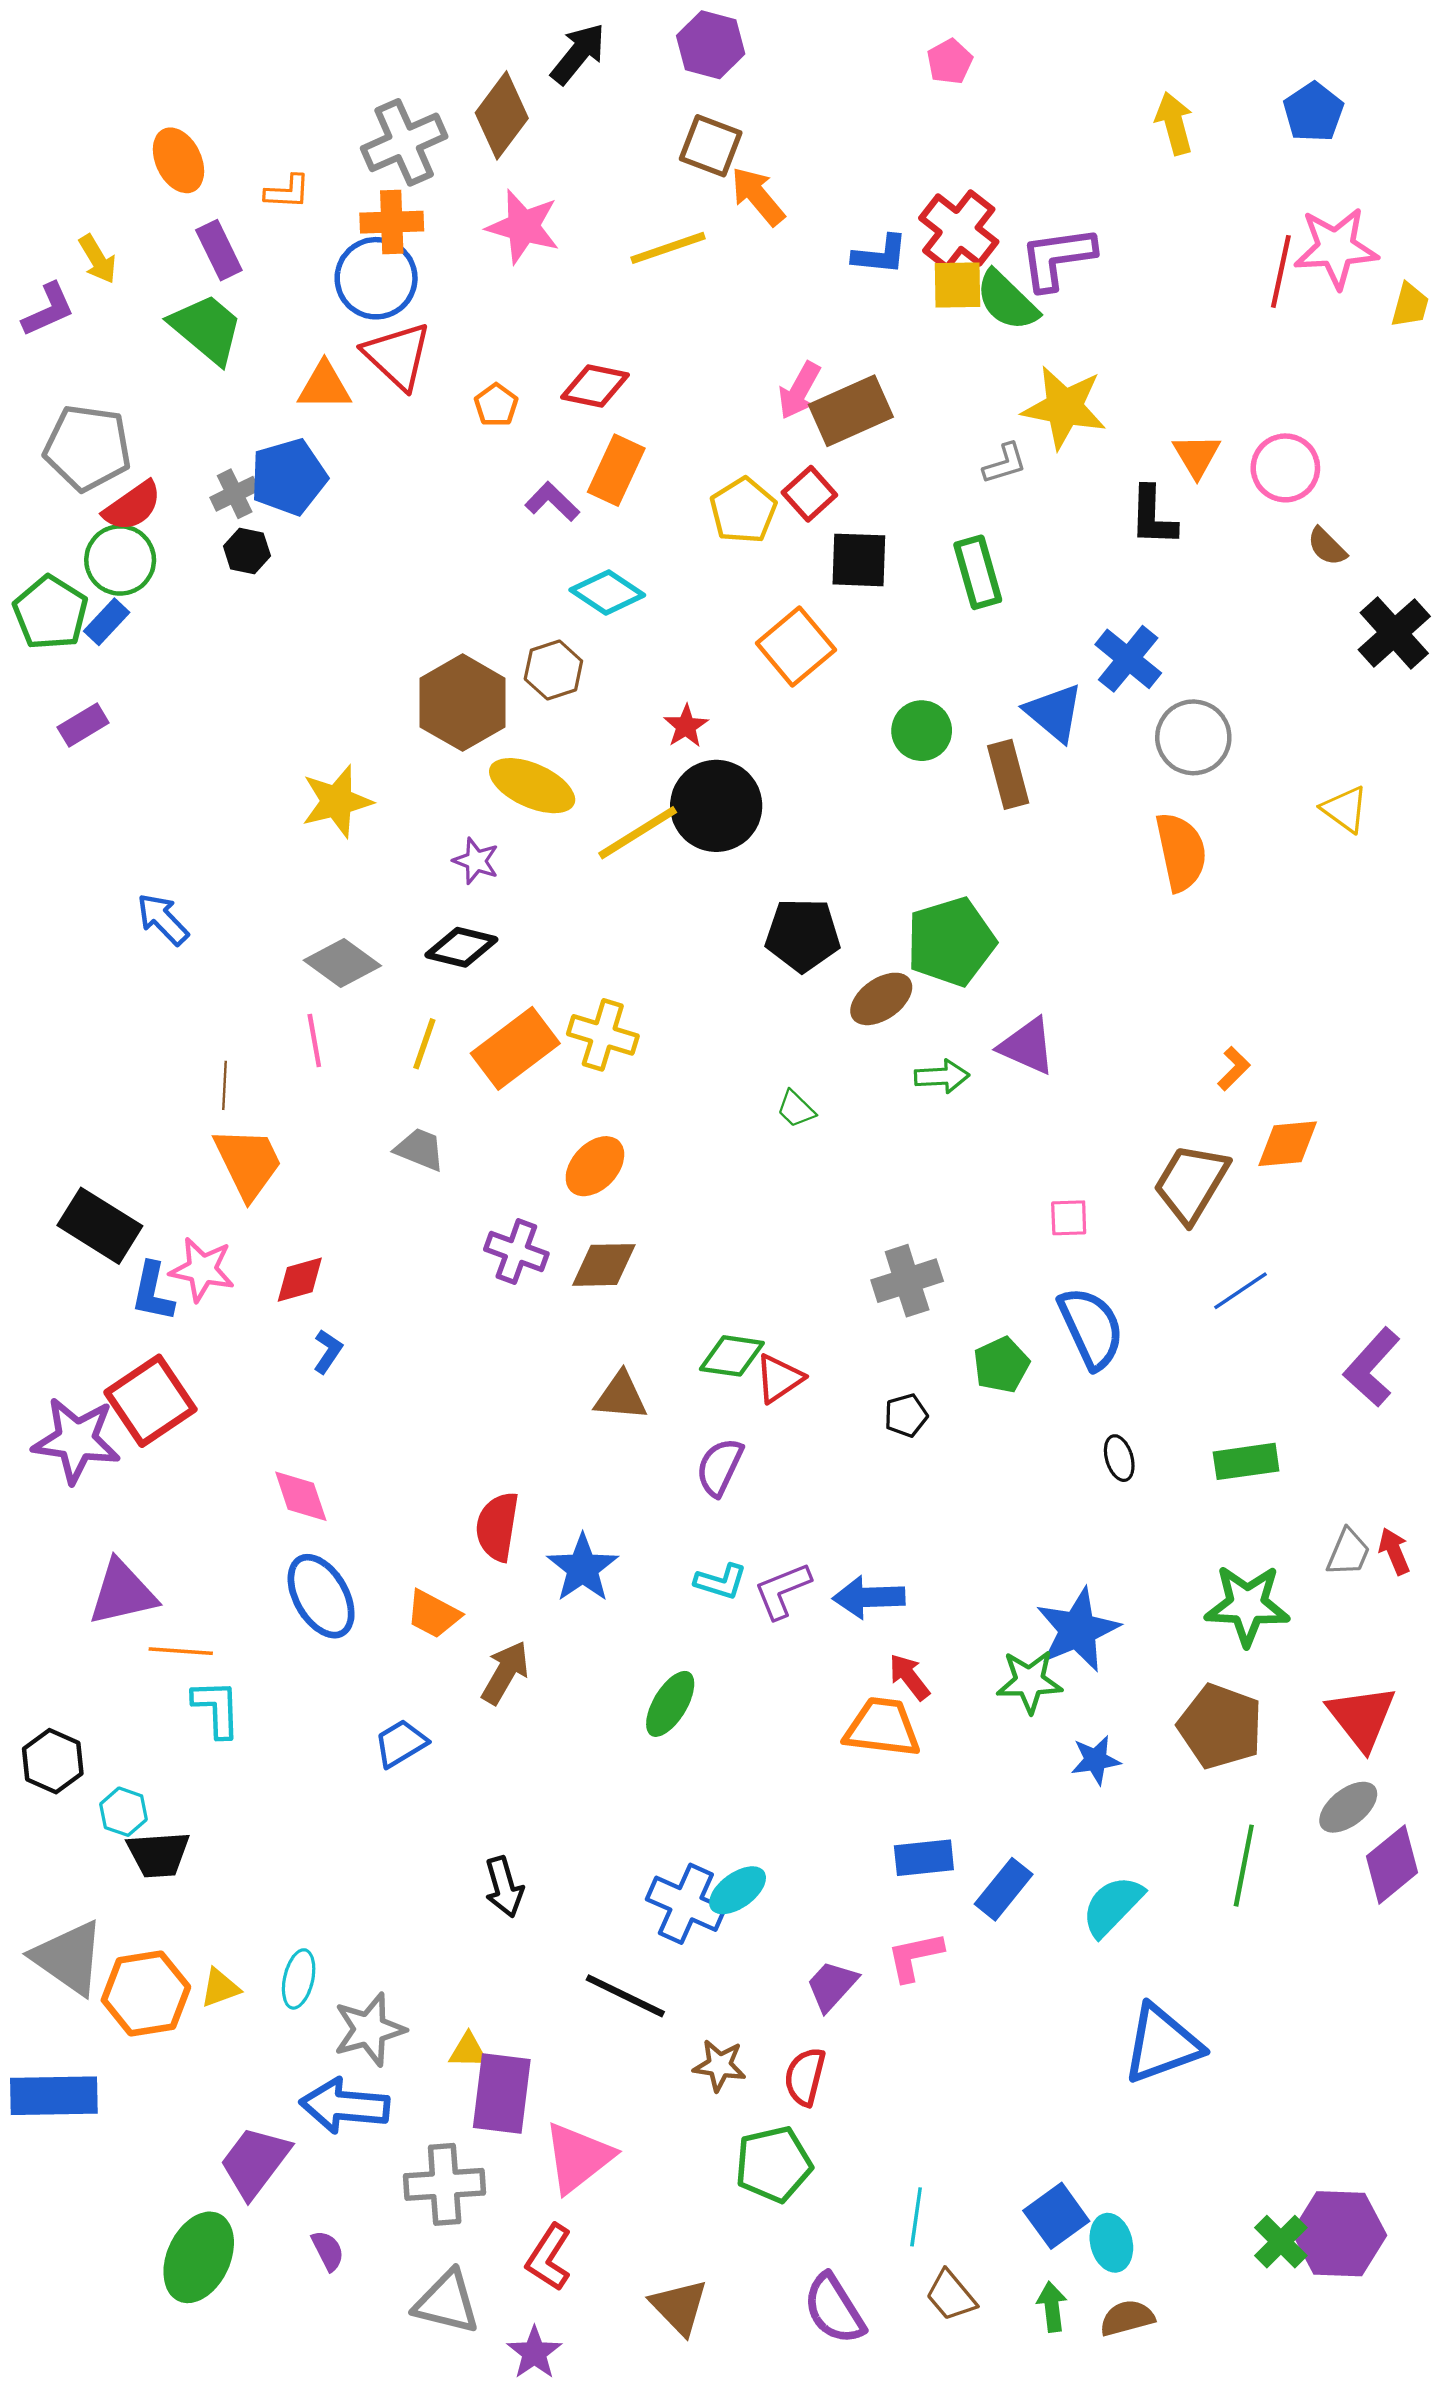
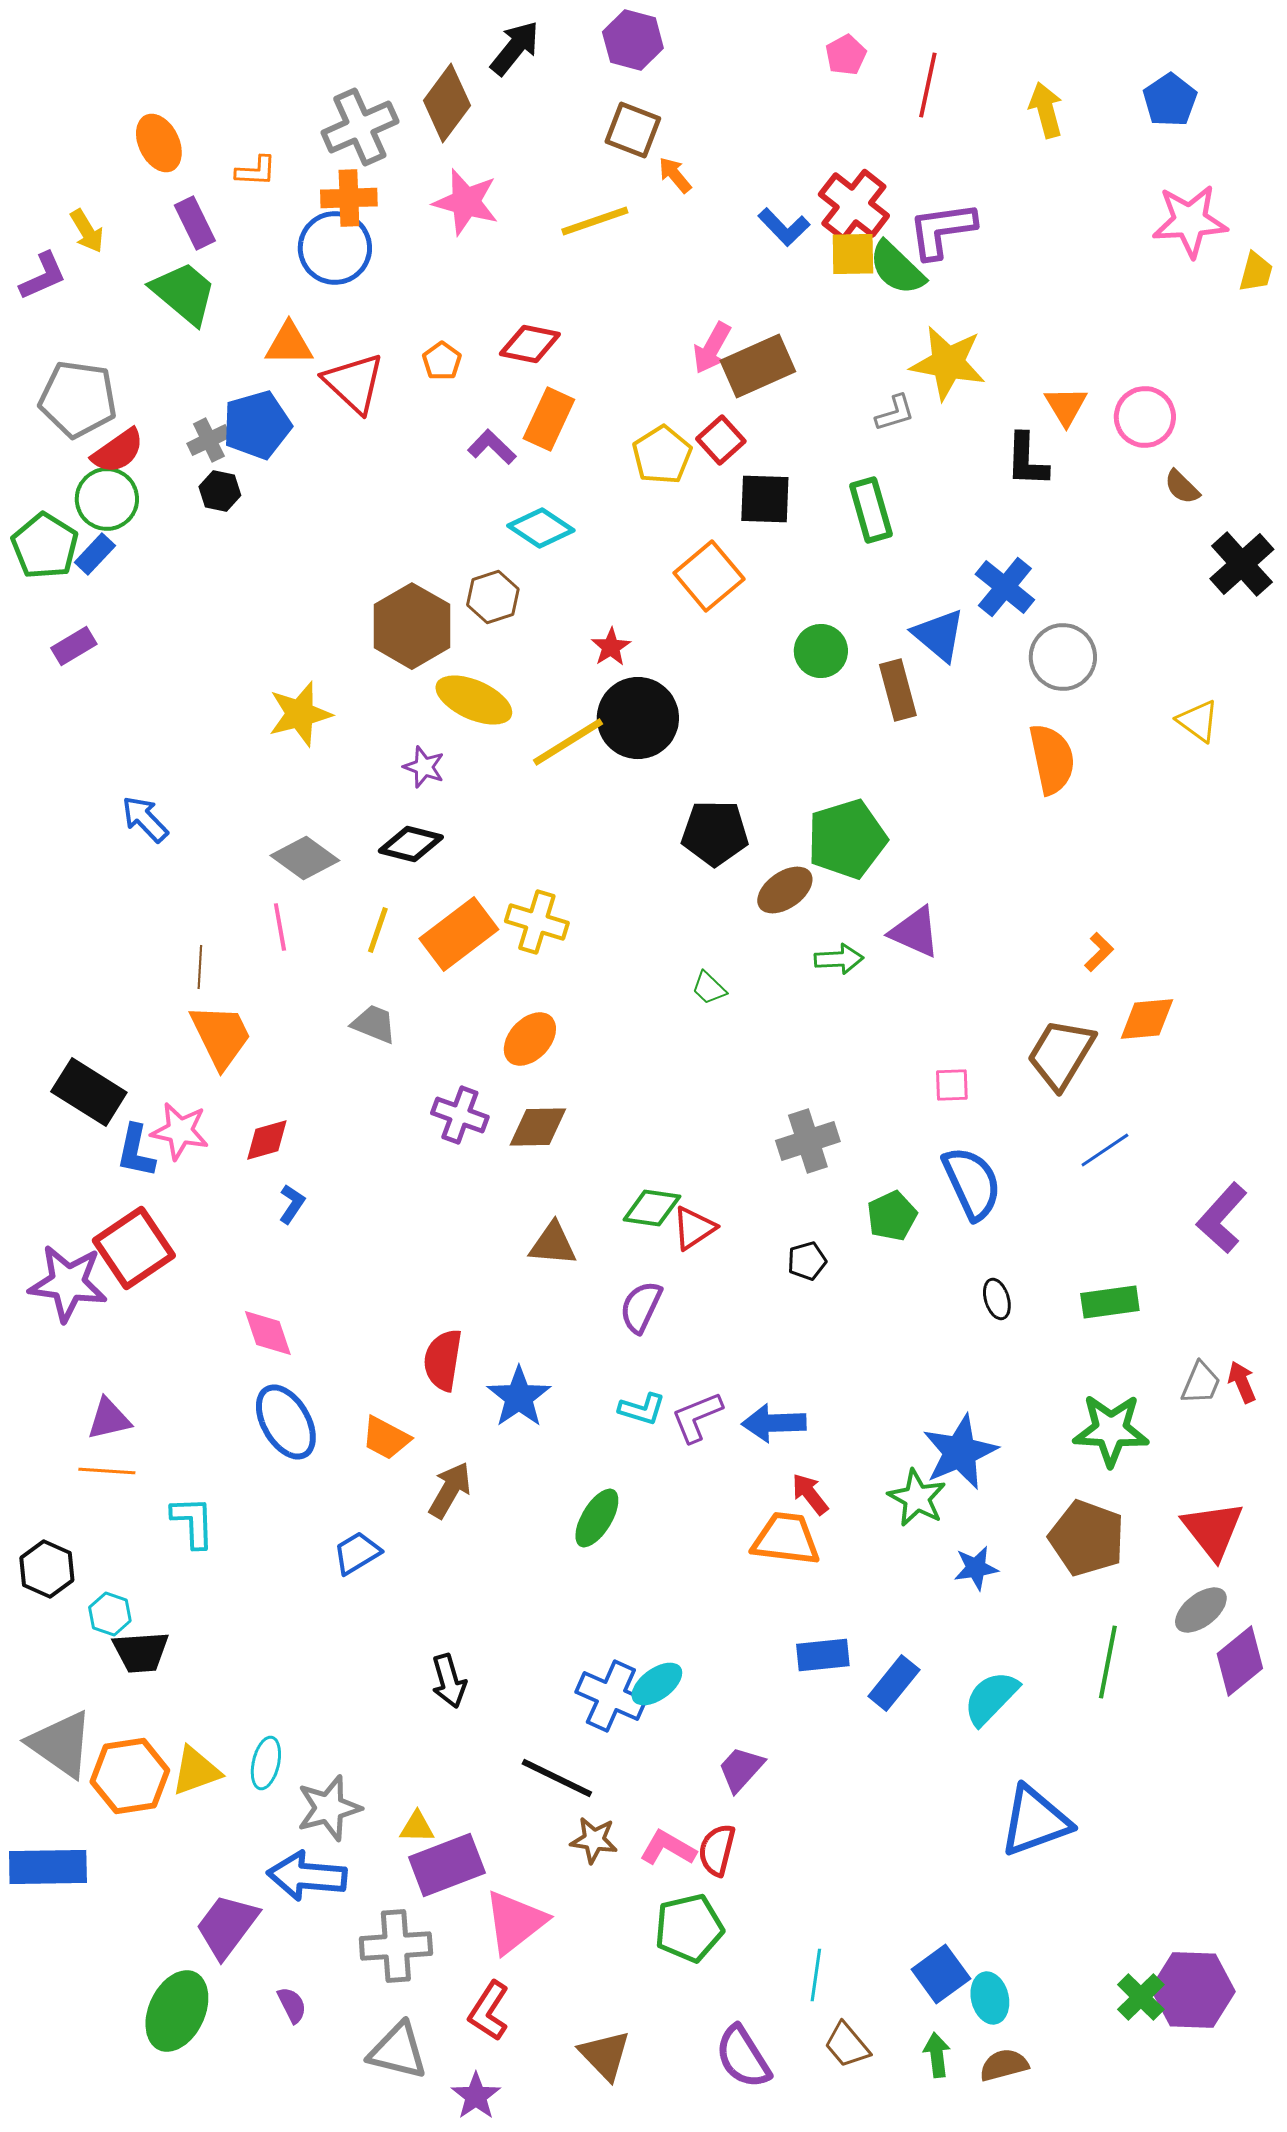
orange arrow: (758, 196) -> (675, 175), size x0.7
blue L-shape: (880, 255) -> (784, 227), turned 40
red line: (1281, 271) -> (928, 85), moved
red triangle: (397, 356) -> (354, 383), moved
purple triangle: (122, 1593) -> (109, 1419), size x0.7
orange line: (181, 1651) -> (107, 1471), moved
green star: (1029, 1681) -> (917, 1498), turned 30
pink L-shape: (915, 1957) -> (668, 1848), moved, turned 42
yellow triangle: (220, 1988) -> (196, 1771), size x1.4
brown star: (720, 2065) -> (594, 1840), moved
purple rectangle: (502, 2093) -> (447, 1865), turned 62

